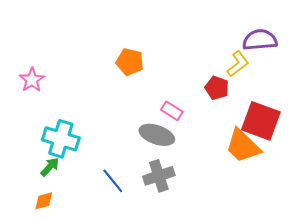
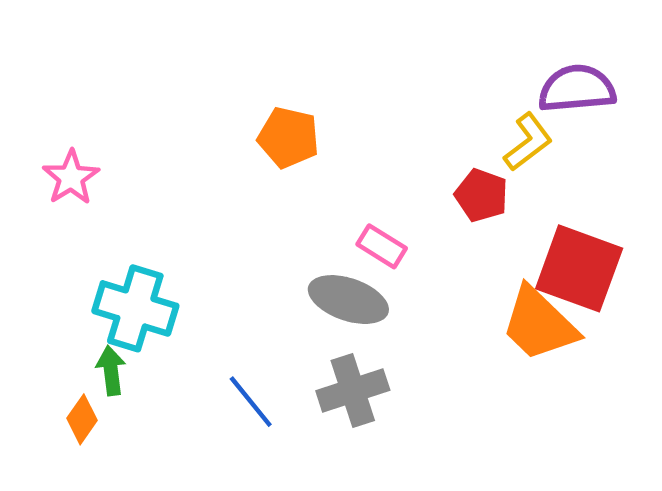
green arrow: (50, 167) -> (111, 371), turned -50
orange diamond: (44, 201) -> (82, 419), moved, turned -40

